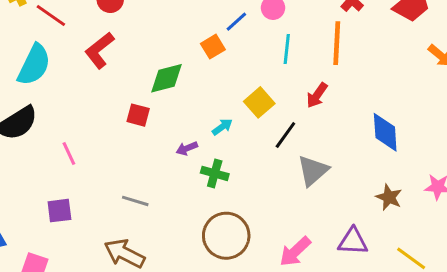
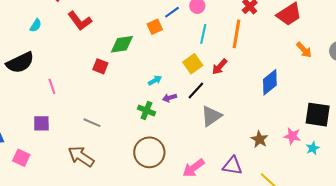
red L-shape: (99, 50) -> (80, 21), turned -95
cyan semicircle: (34, 65) -> (36, 25), size x0.5
yellow square: (259, 102) -> (193, 64), moved
blue diamond: (385, 132) -> (270, 82), moved, turned 48
purple arrow: (187, 148) -> (170, 98), moved

